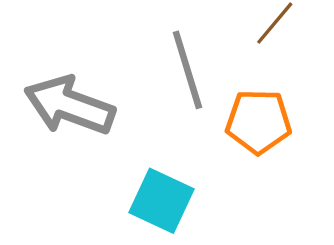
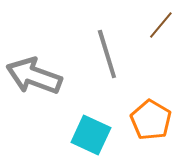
orange pentagon: (259, 122) -> (151, 120), moved, turned 30

